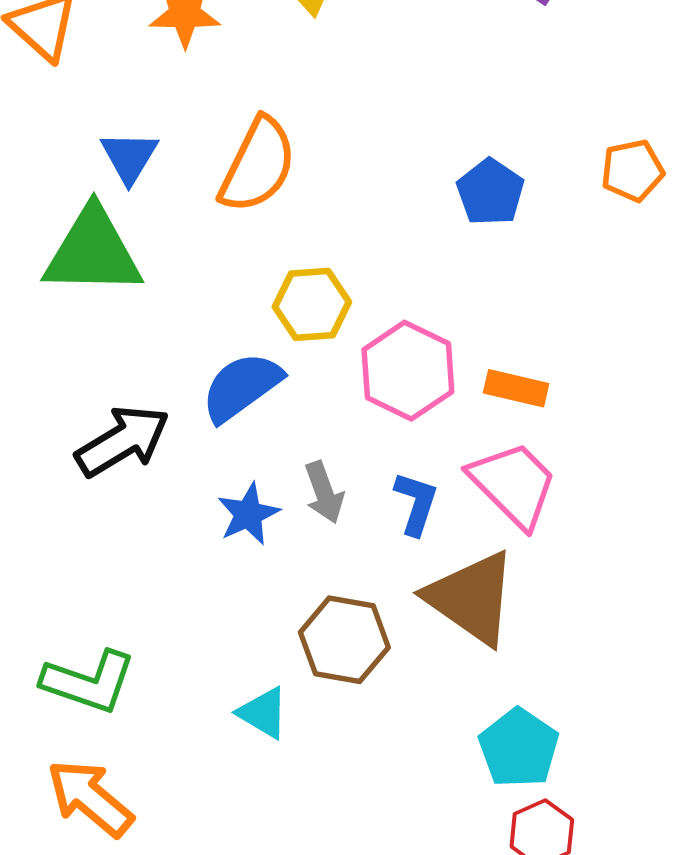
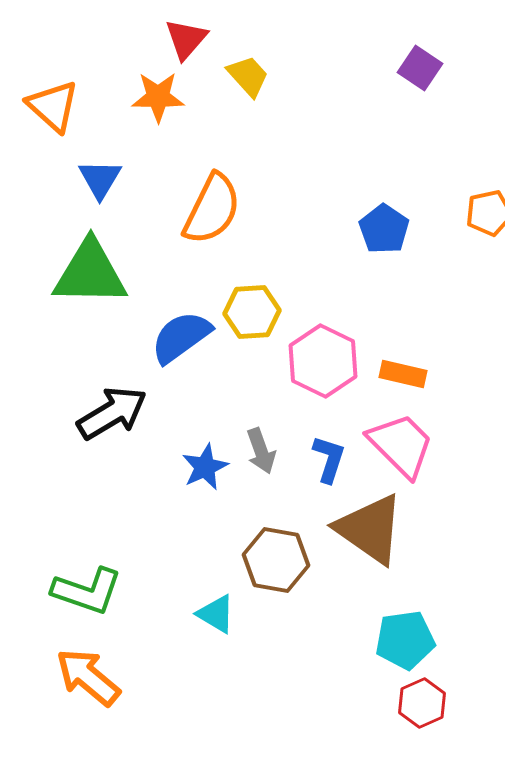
blue triangle: (129, 157) -> (100, 179), moved
blue semicircle: (242, 387) -> (181, 337), moved
cyan pentagon: (519, 748) -> (405, 640), turned 30

